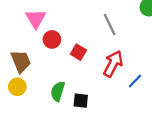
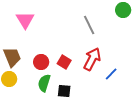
red circle: (52, 39) -> (41, 62), moved
red square: (78, 52) -> (64, 62), moved

